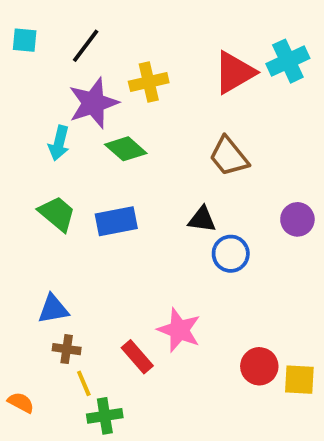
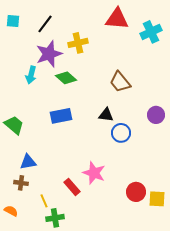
red triangle: (234, 72) -> (117, 19), moved, turned 35
green trapezoid: (57, 214) -> (14, 125), moved
brown cross: (67, 349) -> (21, 183), moved

